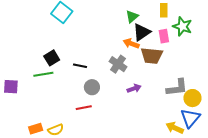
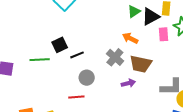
black triangle: (142, 32) -> (151, 17), moved
brown trapezoid: (152, 56) -> (141, 64), moved
black square: (52, 58) -> (60, 45), moved
black line: (80, 66) -> (77, 55), turned -40

